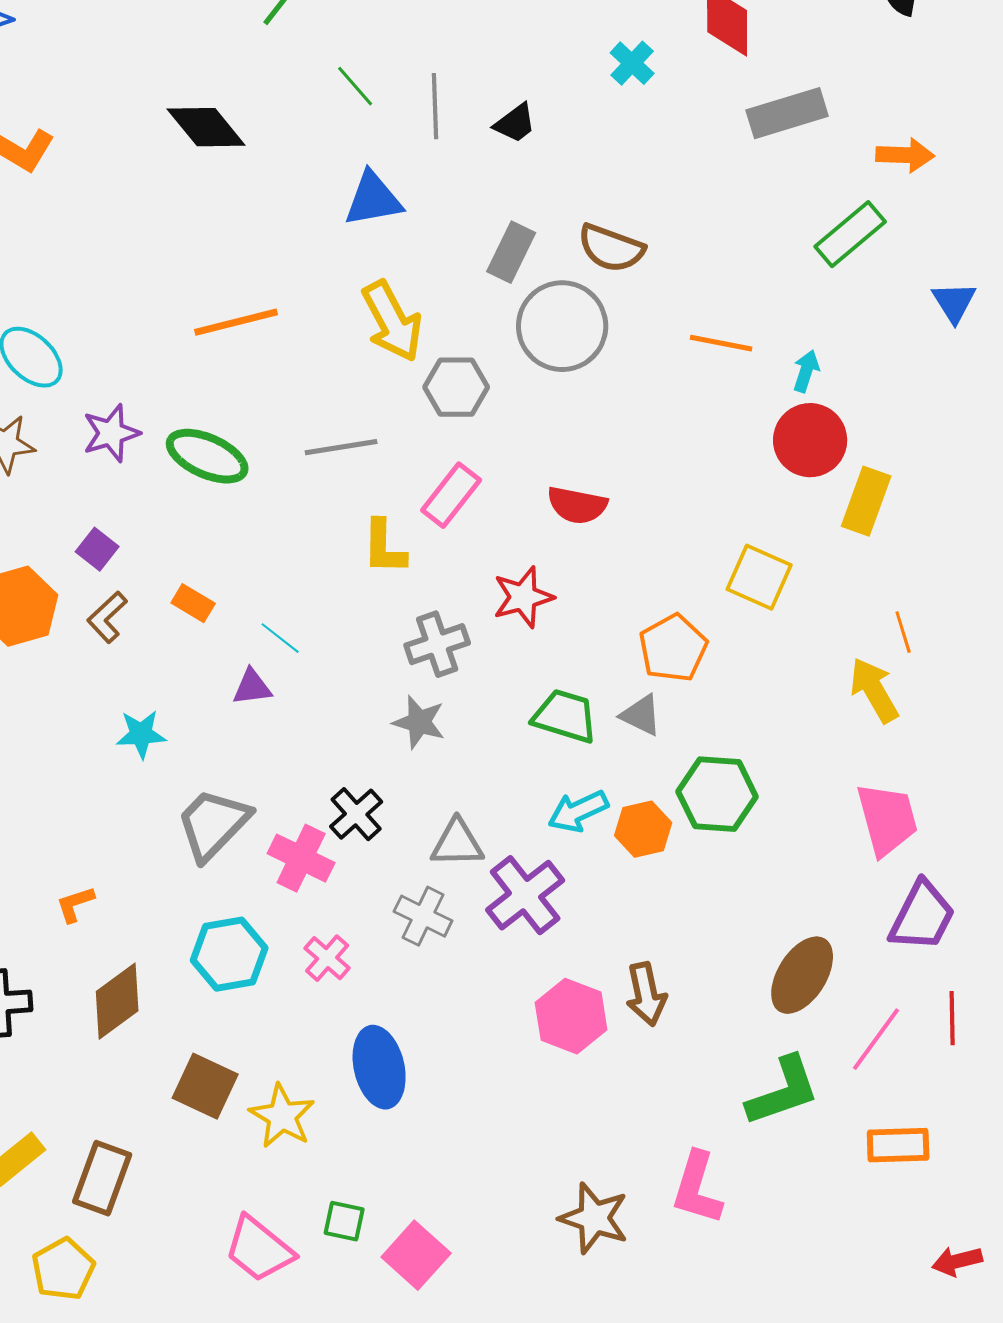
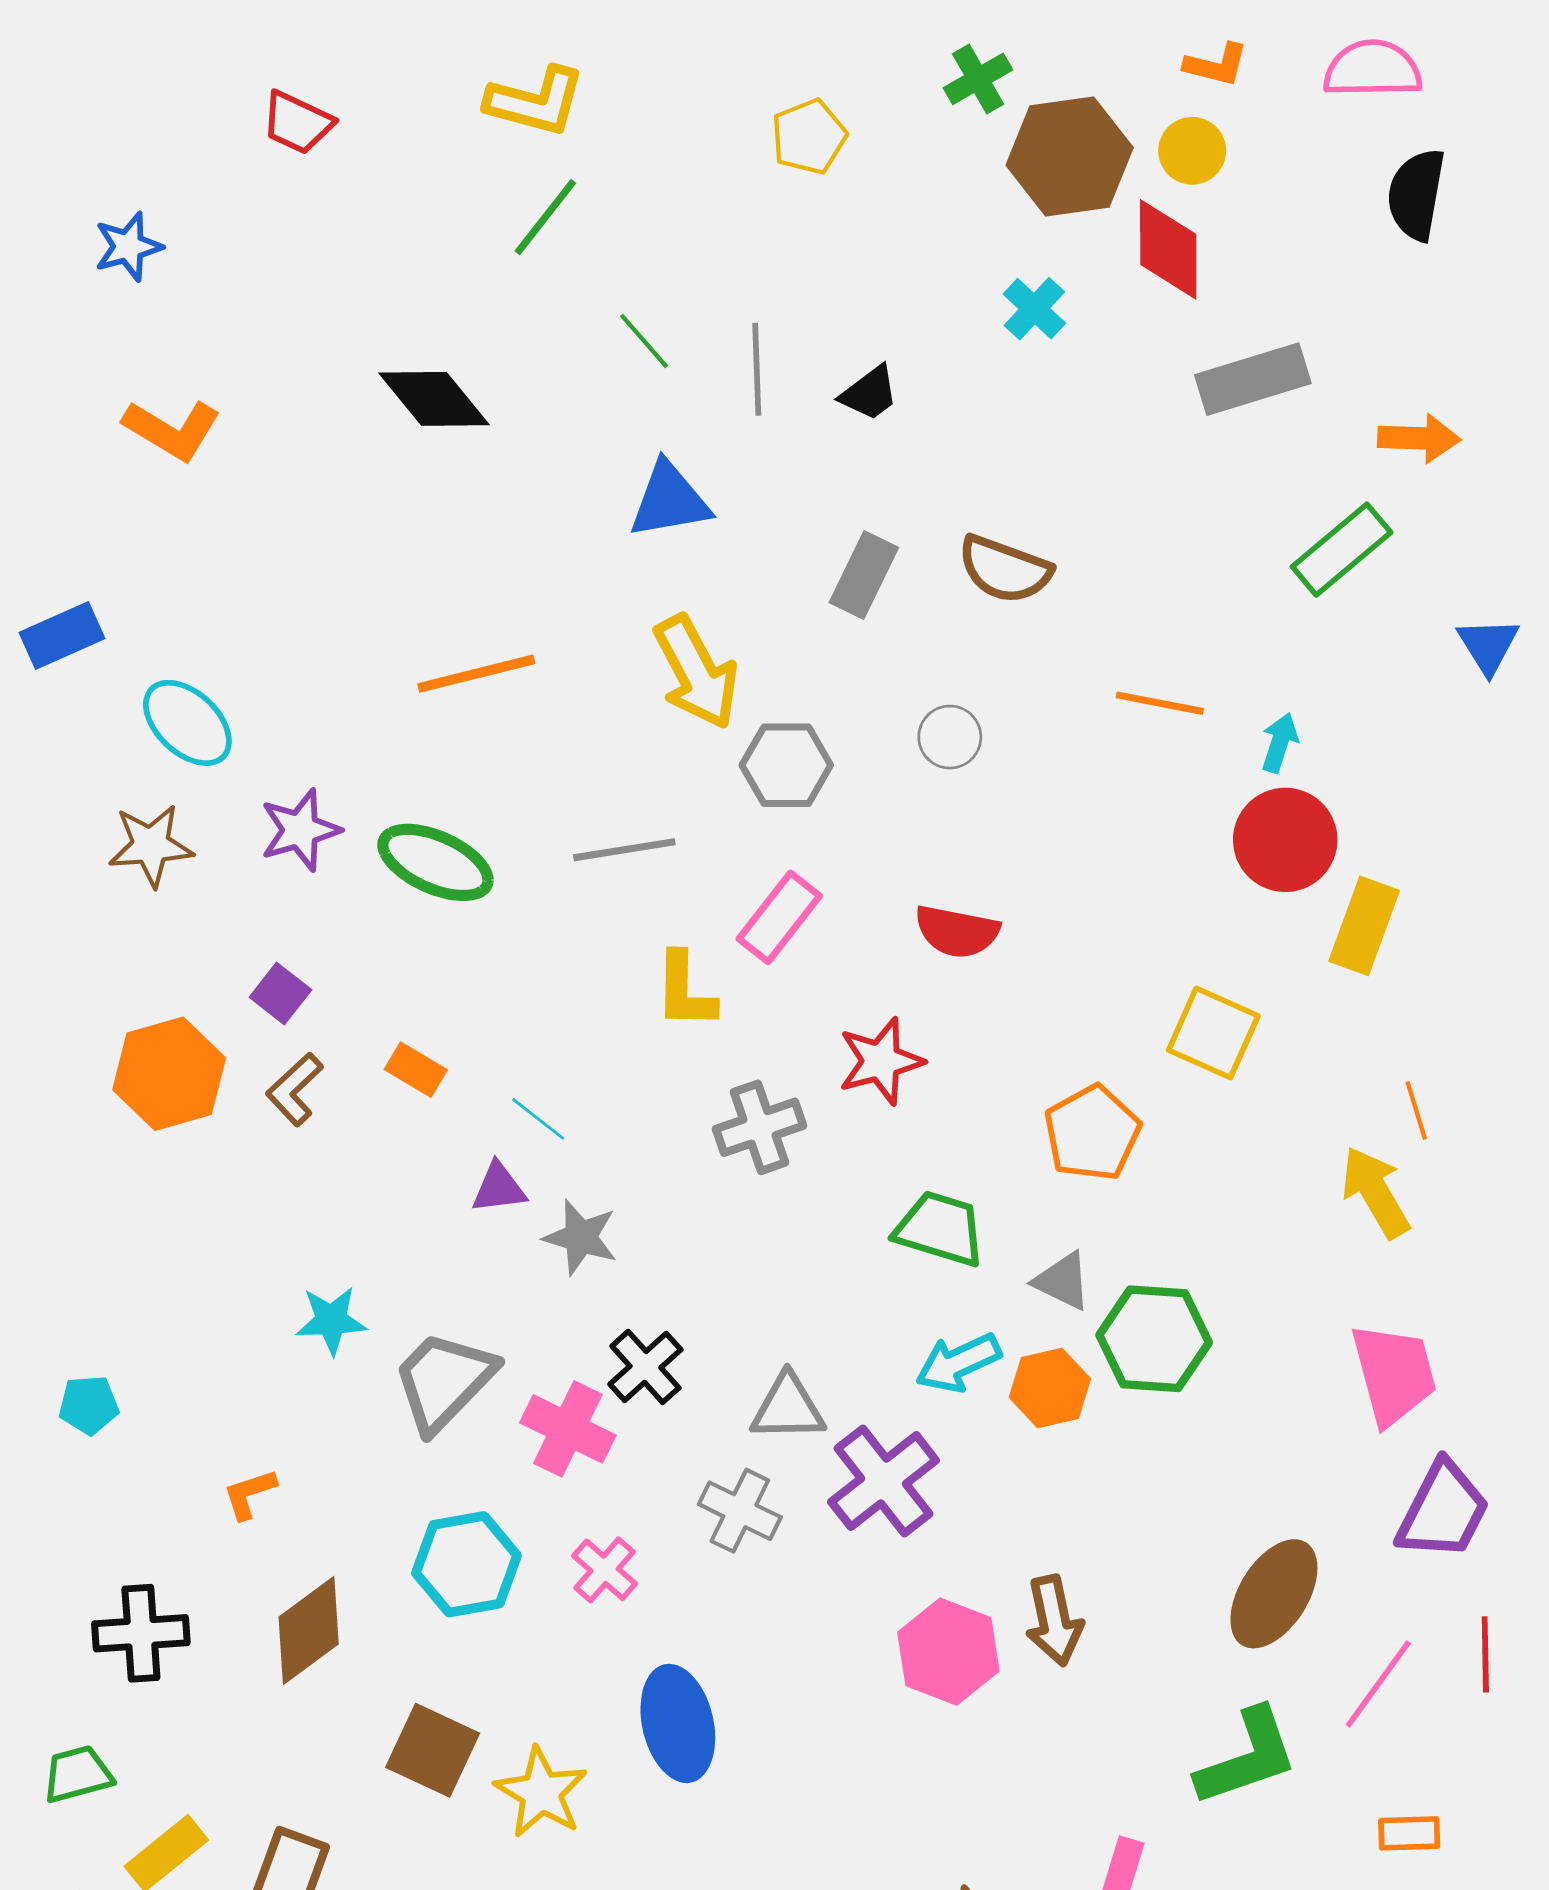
gray circle: (562, 326) -> (950, 737), moved, size x0.5
gray triangle: (641, 715) -> (1063, 1281), moved
gray star: (419, 722) -> (581, 1237), moved
cyan star: (141, 734) -> (331, 1320), moved
orange rectangle: (898, 1145) -> (1409, 1833), size x0.7

